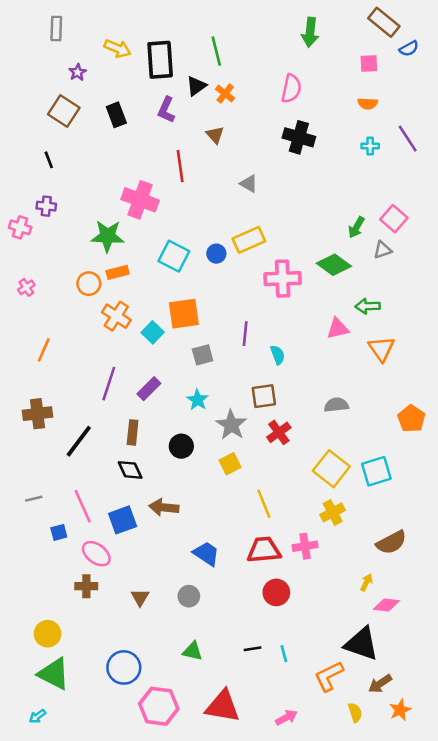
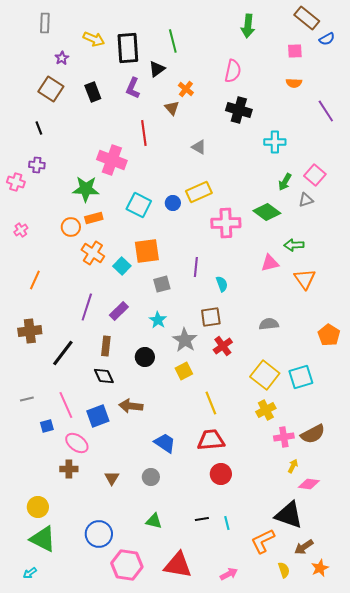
orange cross: (225, 94) -> (186, 89), moved
cyan cross: (370, 146) -> (275, 142), moved, size x1.5
pink cross: (305, 546) -> (284, 437), moved

